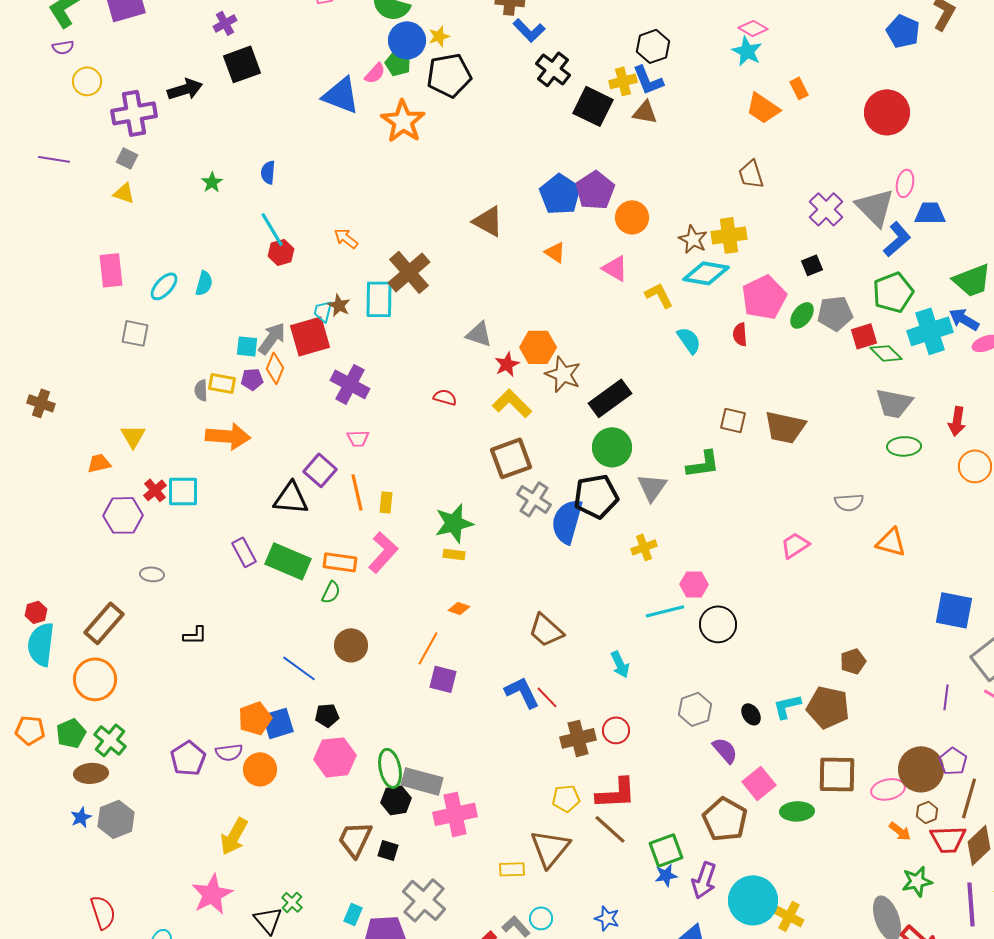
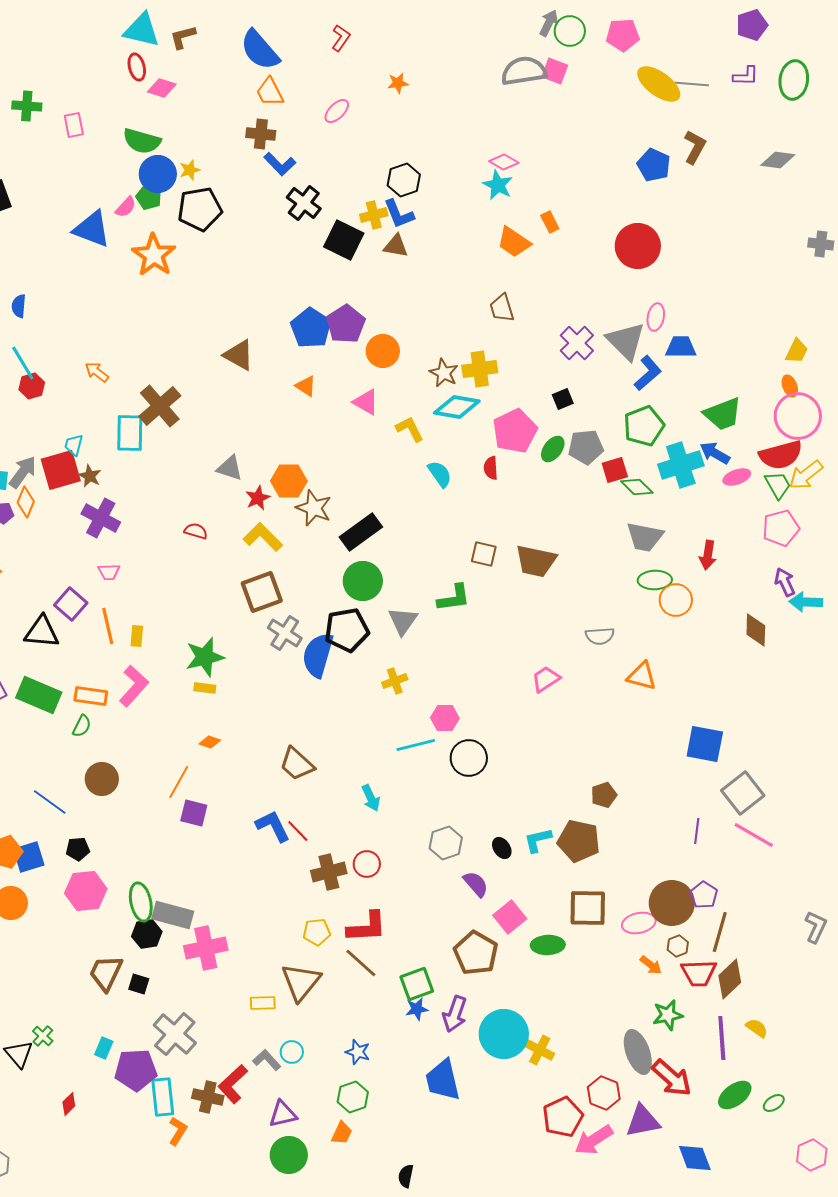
brown star: (339, 305) -> (90, 476), moved
orange circle: (975, 466) -> (676, 600), moved

